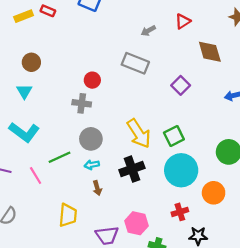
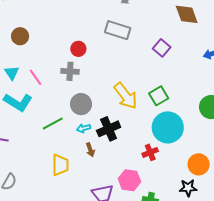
cyan triangle: (24, 91) -> (12, 73), moved
black cross: (132, 169) -> (109, 129), moved
pink line: (36, 176) -> (36, 77), moved
orange circle: (214, 193) -> (199, 164), moved
red cross: (180, 212) -> (150, 152), moved
yellow trapezoid: (68, 215) -> (60, 165), moved

